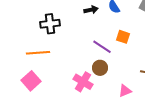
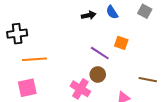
black cross: (50, 24) -> (17, 34), moved
pink square: (31, 81) -> (27, 88), turned 30

